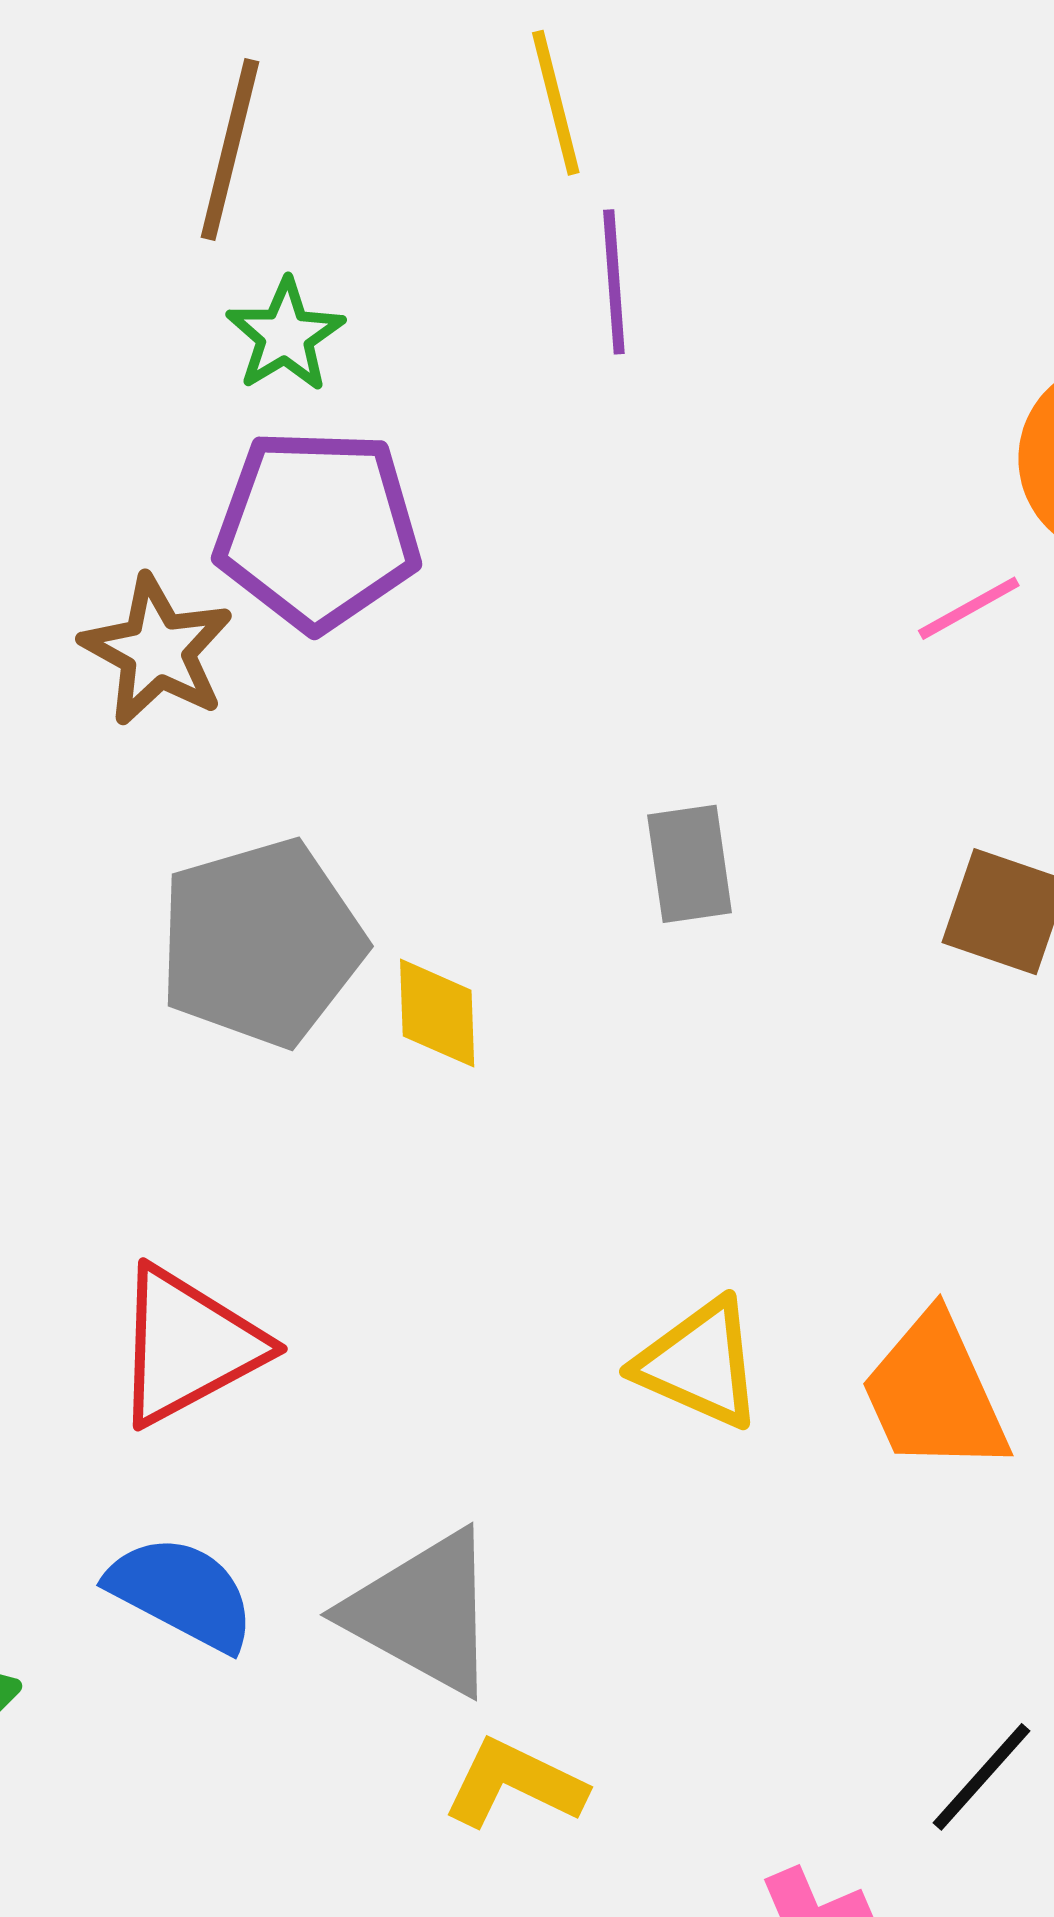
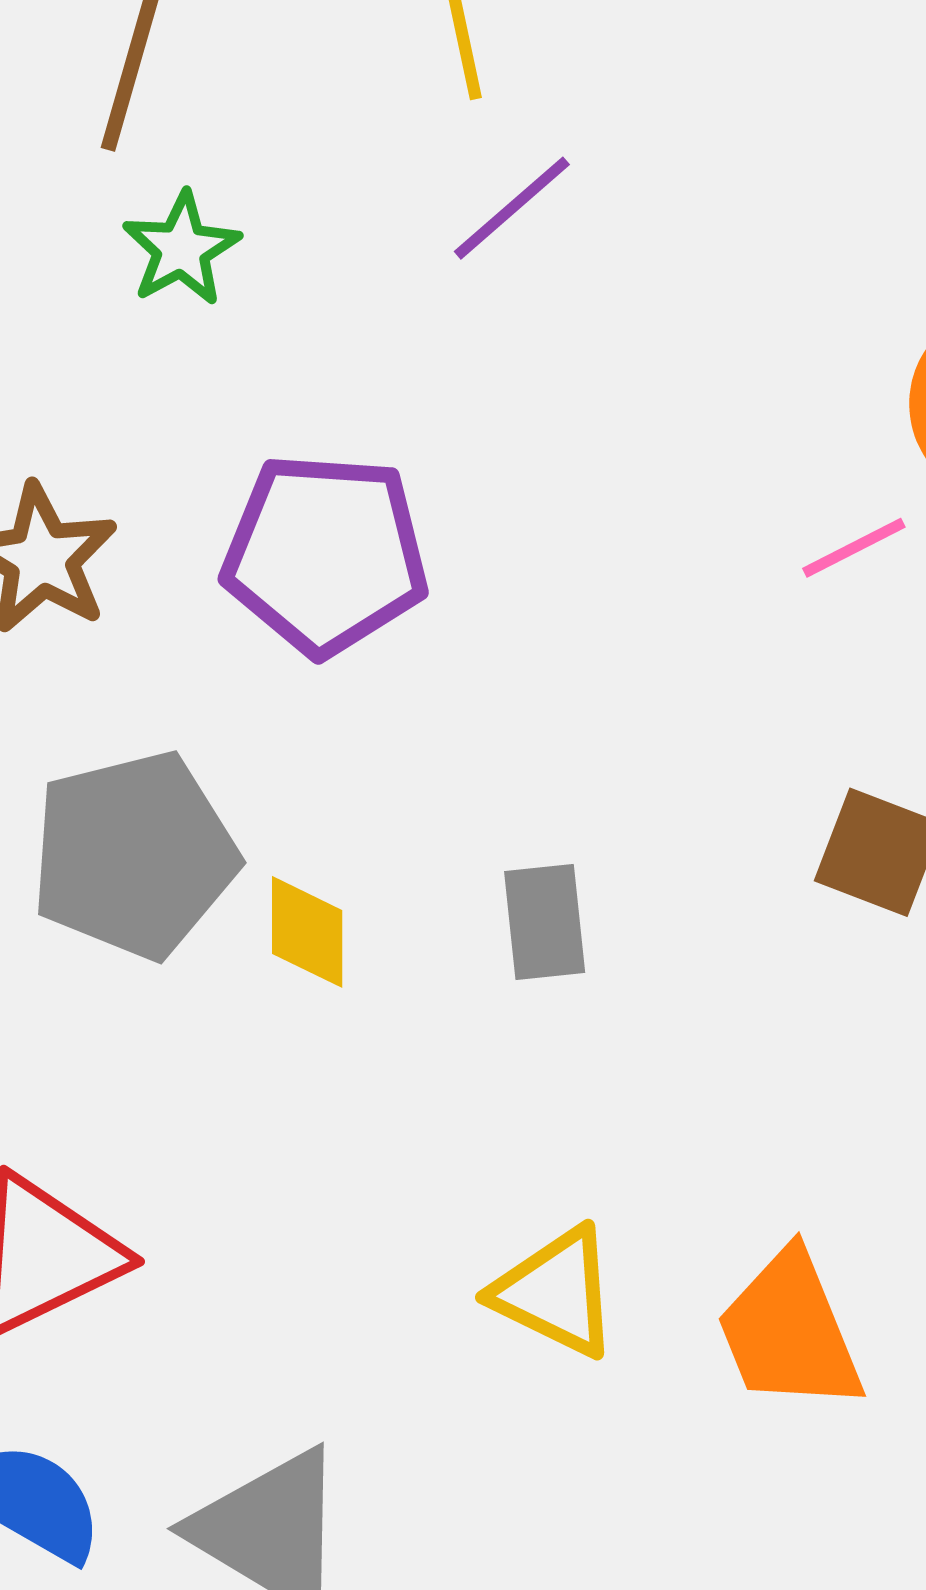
purple line: (614, 282) -> (512, 208), turned 51
purple pentagon: (318, 530) -> (325, 554), moved
gray rectangle: (690, 864) -> (545, 922), moved

